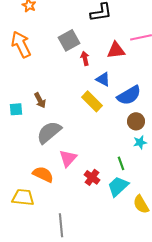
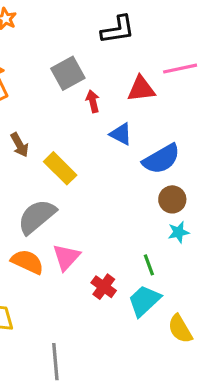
brown arrow: (40, 100) -> (20, 145), moved
yellow rectangle: (92, 101) -> (60, 168), moved
orange semicircle: (43, 174) -> (27, 262), moved

